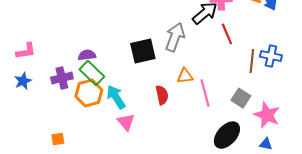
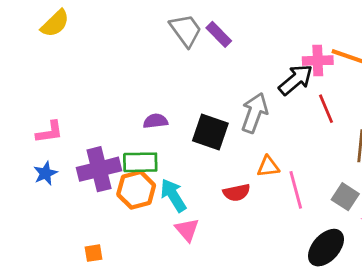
black square: (143, 51) -> (210, 132), turned 32
purple semicircle: (87, 55) -> (155, 121), moved
green rectangle: (92, 73) -> (140, 162), turned -45
purple cross: (62, 78) -> (99, 169), size x1.4
red semicircle: (162, 95) -> (237, 193), turned 90

